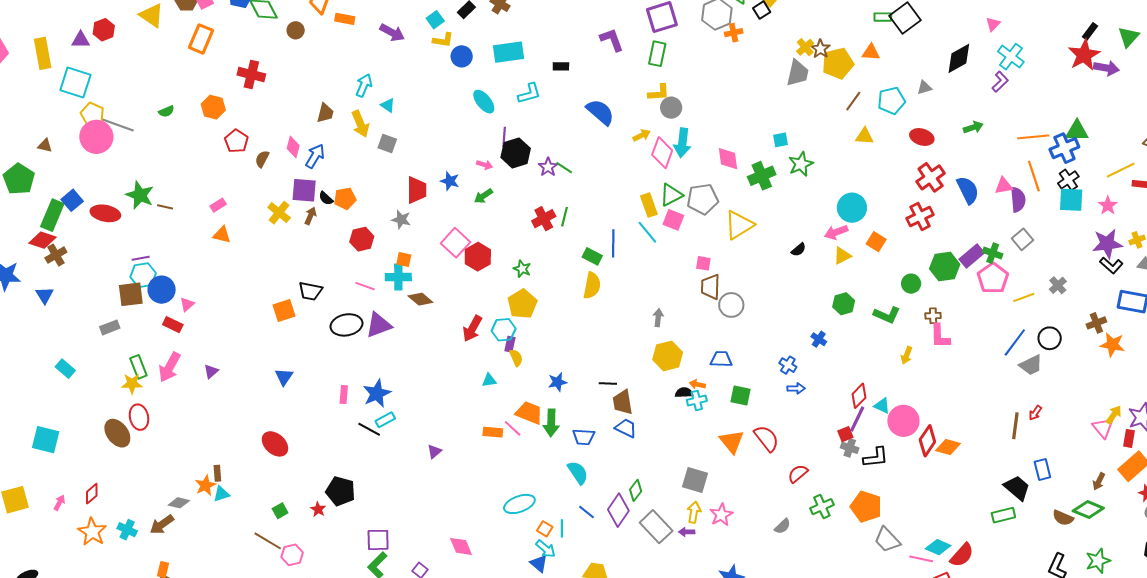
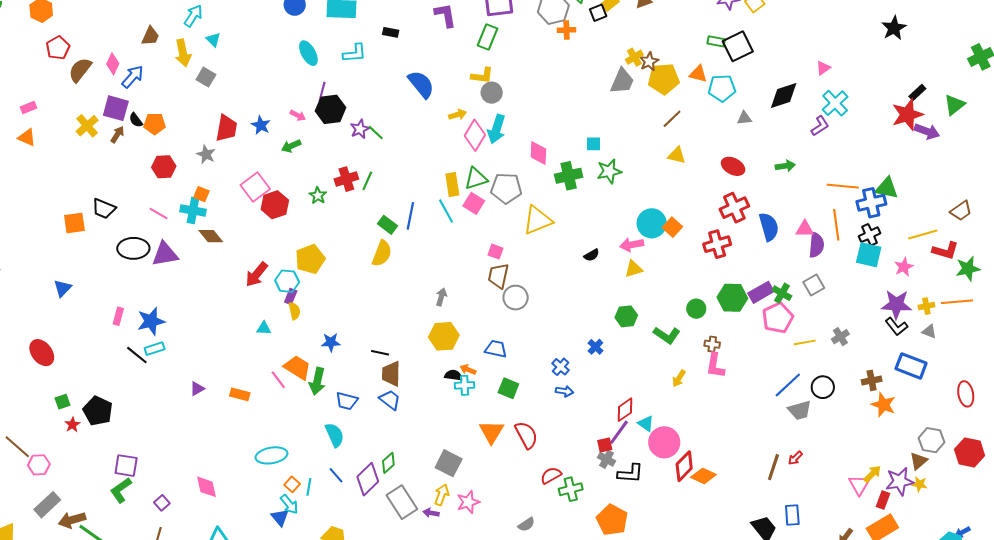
cyan pentagon: (891, 101) -> (722, 88), moved
brown semicircle: (262, 159) -> (80, 70), size x1.5
orange square: (876, 242) -> (672, 227), moved
green star: (522, 269) -> (318, 196), moved
orange rectangle: (493, 432) -> (240, 394), moved
green cross: (822, 507) -> (571, 489), moved
green square: (280, 511) -> (62, 402), moved

